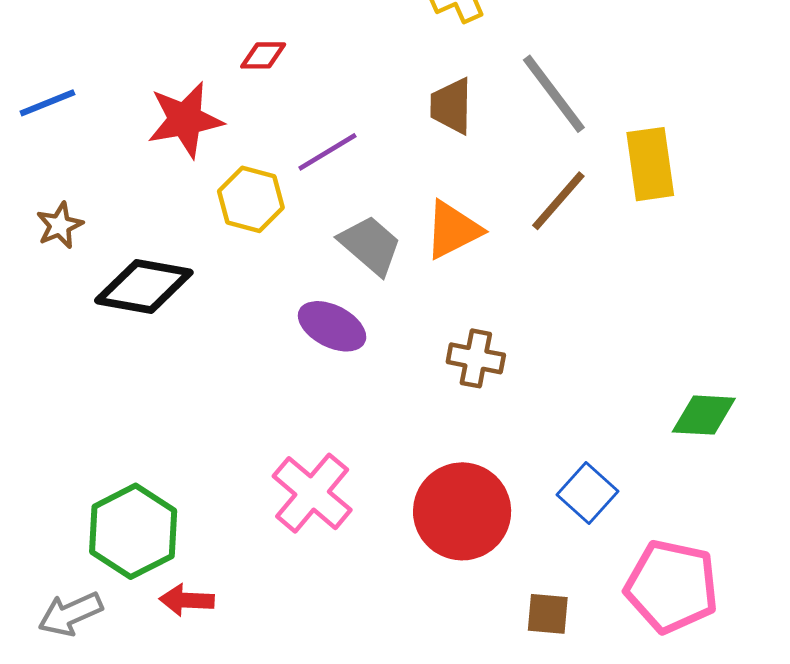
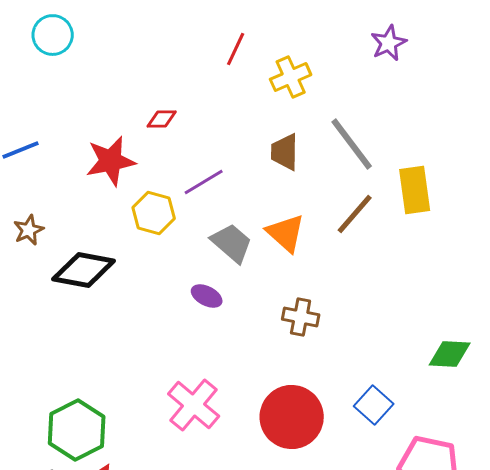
orange triangle: (453, 230) -> (286, 233), turned -51
purple ellipse: (332, 326) -> (207, 296), size x0.7

